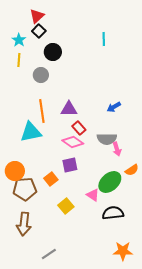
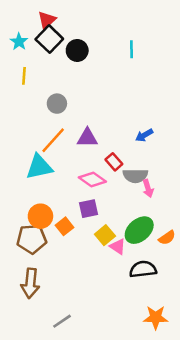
black square: (39, 31) -> (49, 39), size x1.5
cyan star: (19, 40) -> (19, 42), moved
black circle: (53, 52) -> (77, 50), moved
gray circle: (41, 75) -> (57, 104), moved
orange line: (42, 111) -> (53, 140), turned 50
red rectangle: (79, 128) -> (114, 162), moved
orange semicircle: (132, 170) -> (167, 238), moved
orange circle: (15, 171) -> (40, 216), moved
yellow square: (66, 206) -> (105, 235), moved

